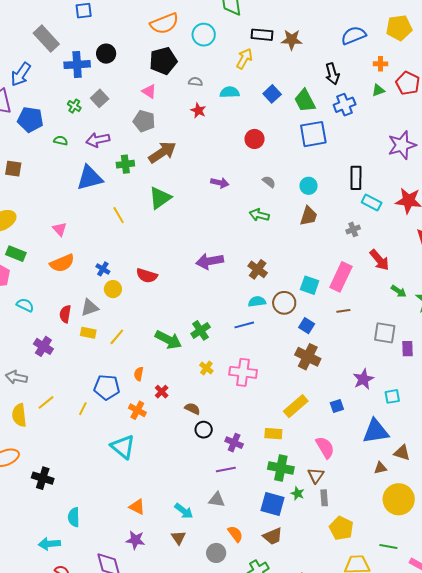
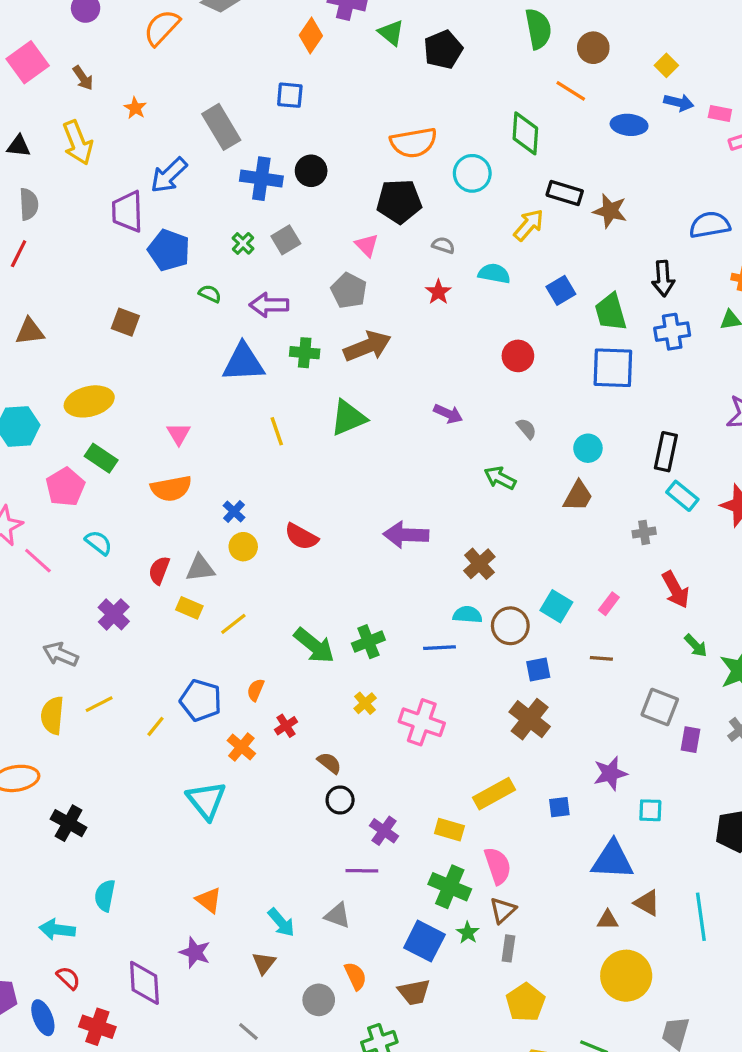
pink rectangle: (341, 277) -> (609, 604), size x0.5
blue square: (307, 326) -> (538, 670), turned 35
pink semicircle: (325, 447) -> (498, 866), moved

